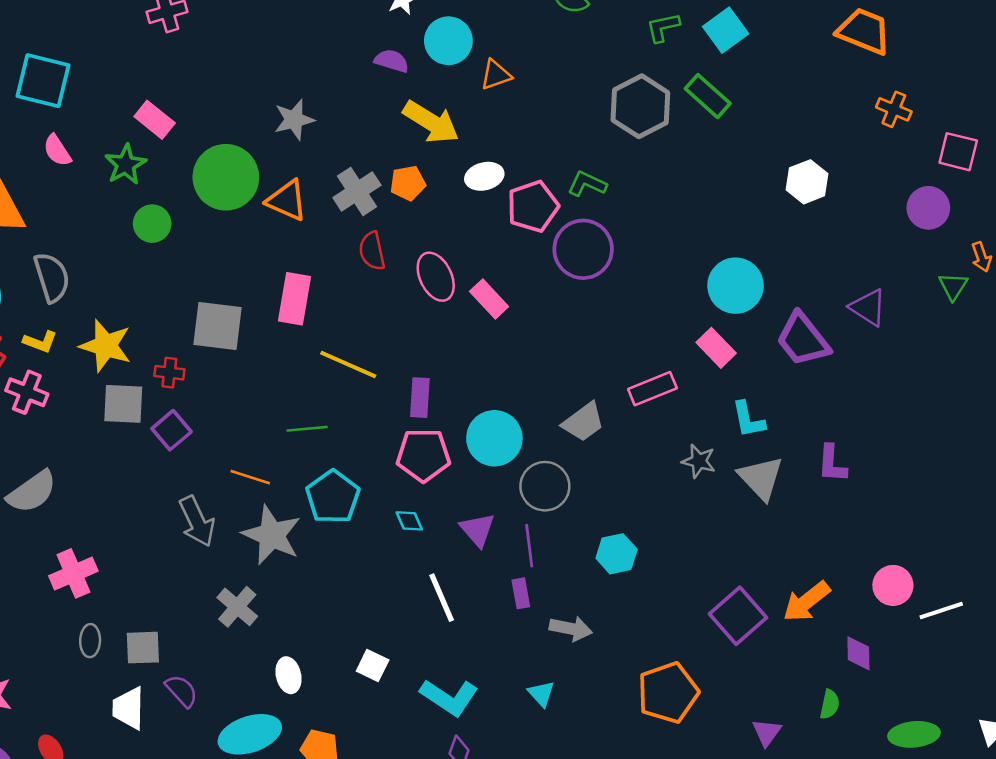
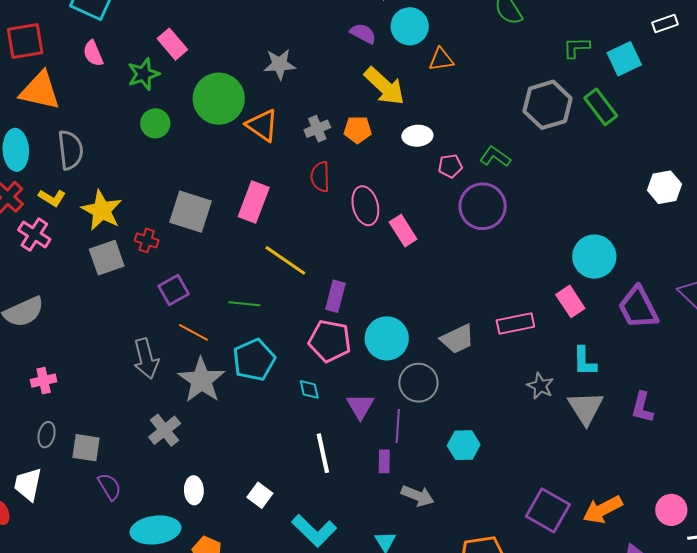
gray cross: (357, 191) -> (317, 129), size x0.7
pink pentagon: (533, 206) -> (450, 166), size x0.6
gray square: (123, 404) -> (107, 258), turned -33
purple square: (172, 430) -> (174, 290), moved
pink cross: (73, 573) -> (44, 381), size x0.7
purple square: (738, 616) -> (548, 510), turned -30
white trapezoid: (129, 708) -> (28, 484), moved

